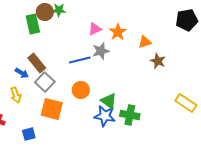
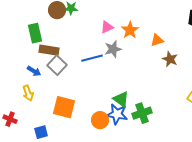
green rectangle: (33, 24) -> (35, 33), moved
brown rectangle: (37, 63) -> (49, 50), moved, turned -42
gray square: (45, 82) -> (57, 65), moved
orange circle: (81, 90) -> (100, 120), moved
green cross: (130, 115) -> (142, 113), turned -30

